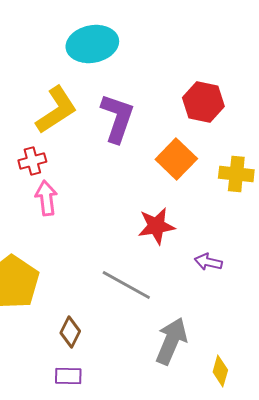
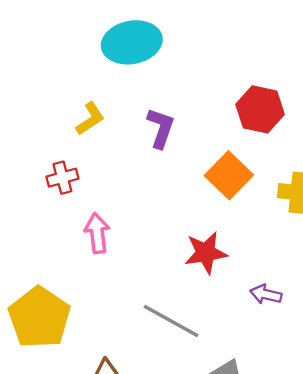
yellow L-shape: (56, 110) -> (90, 119), size x0.6
purple L-shape: (117, 118) -> (161, 128), size x0.7
pink arrow: (46, 198) -> (97, 233), moved

